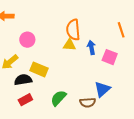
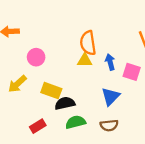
black semicircle: (23, 80) -> (65, 103), moved
blue triangle: (102, 89) -> (110, 96), moved
green semicircle: (58, 98) -> (76, 122), turned 36

